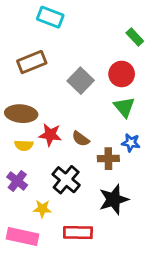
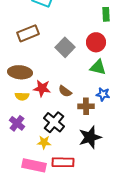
green rectangle: (135, 37) -> (106, 14), turned 40
green triangle: (124, 107) -> (98, 67), turned -36
yellow star: (42, 209) -> (44, 142), moved
pink rectangle: (23, 236) -> (34, 165), moved

